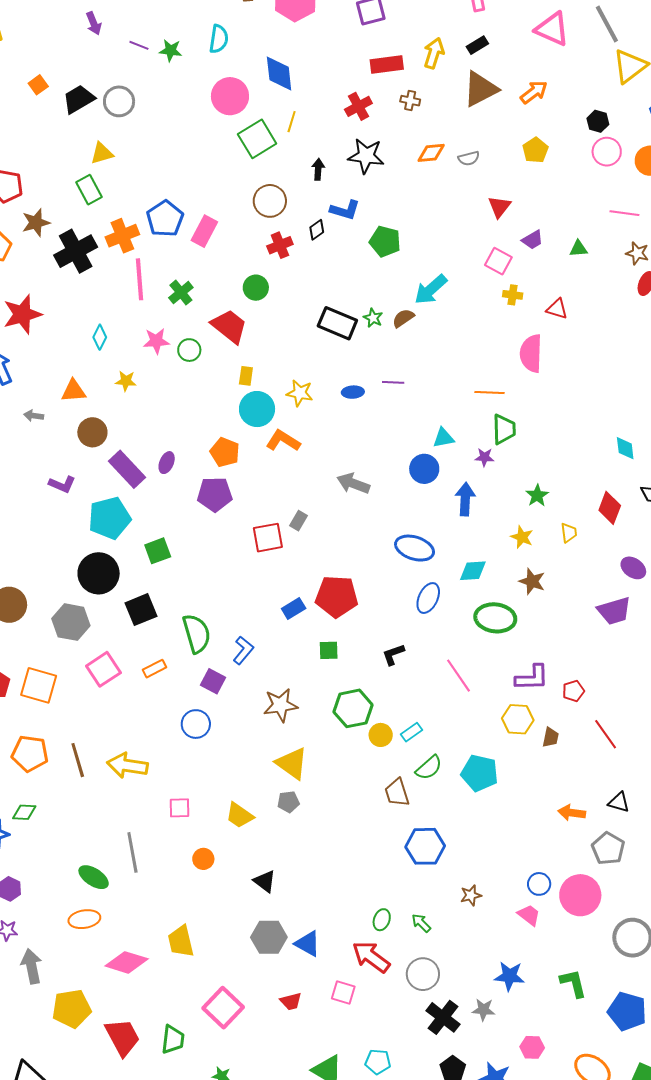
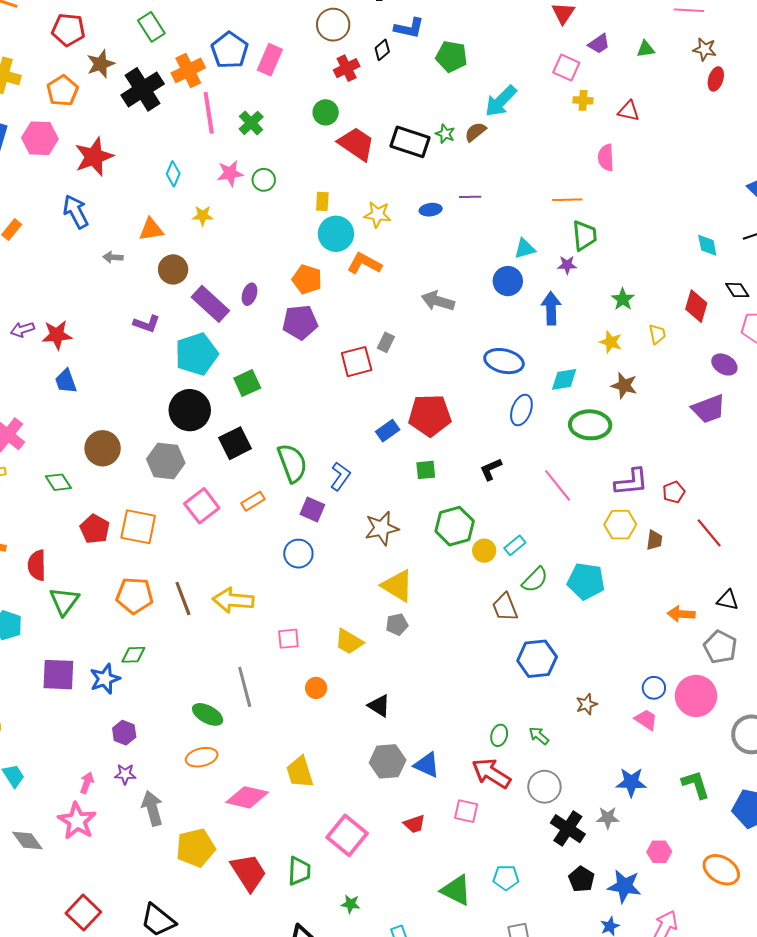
red trapezoid: (229, 326) -> (356, 144), moved
pink semicircle: (531, 353) -> (606, 158), size x0.7

